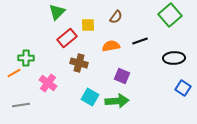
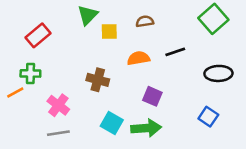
green triangle: (57, 12) -> (88, 15), moved
brown semicircle: (116, 17) -> (145, 21), turned -136
red rectangle: (67, 38) -> (38, 35), moved
blue square: (183, 88) -> (208, 117), moved
gray line: (21, 105) -> (58, 133), moved

